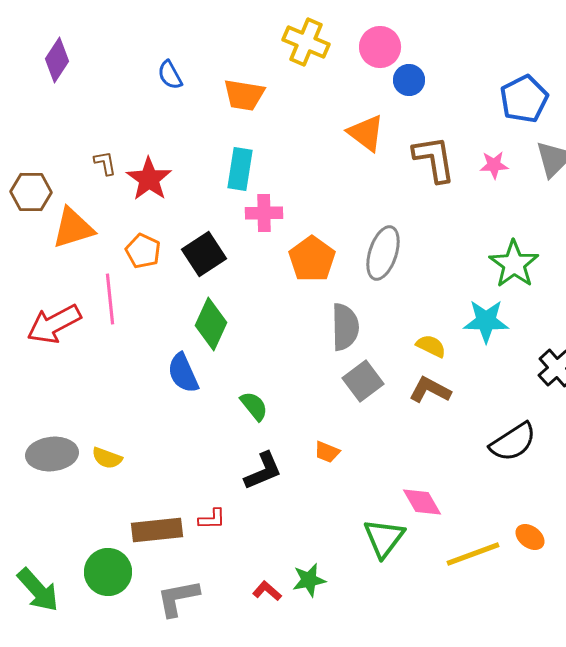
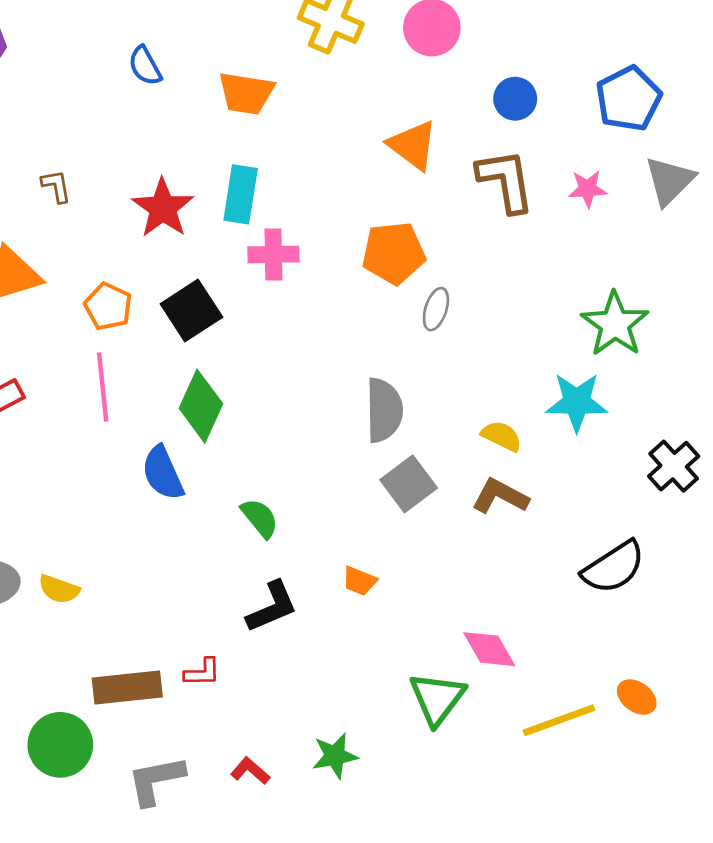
blue circle: (409, 80) -> (515, 99), moved
red star: (149, 179) -> (163, 208), moved
gray ellipse: (383, 253) -> (436, 309), size x0.6
orange pentagon: (312, 259) -> (394, 253), moved, turned 30
pink line: (110, 299) -> (103, 387), moved
red L-shape: (267, 591) -> (250, 771), moved

